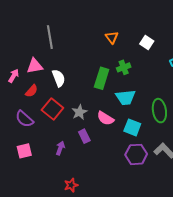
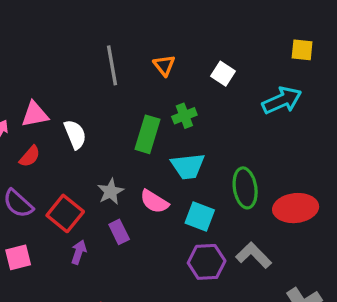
gray line: (50, 37) -> (112, 65), moved
red square: (52, 109) -> (65, 213), moved

